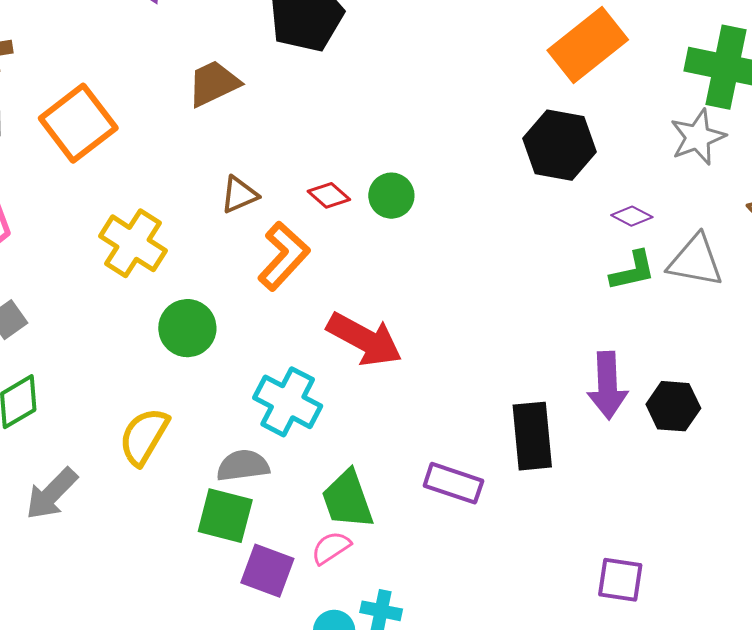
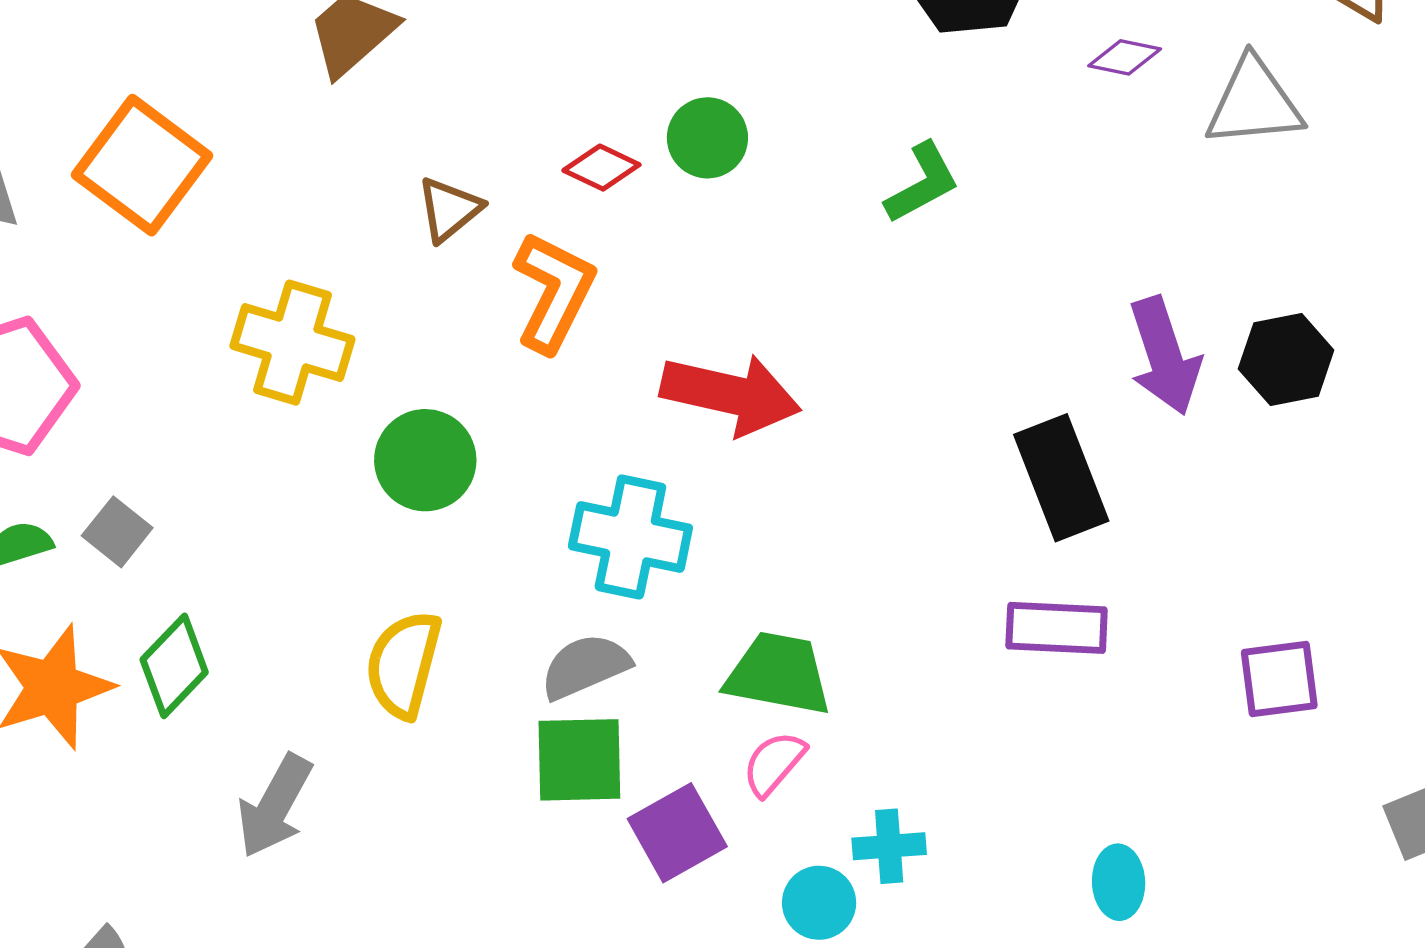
green L-shape: (633, 271) -> (922, 183), moved
purple rectangle: (453, 483) -> (1057, 628), moved
green trapezoid: (347, 499) -> (779, 674), turned 136
purple square: (267, 571) -> (677, 833), turned -34

